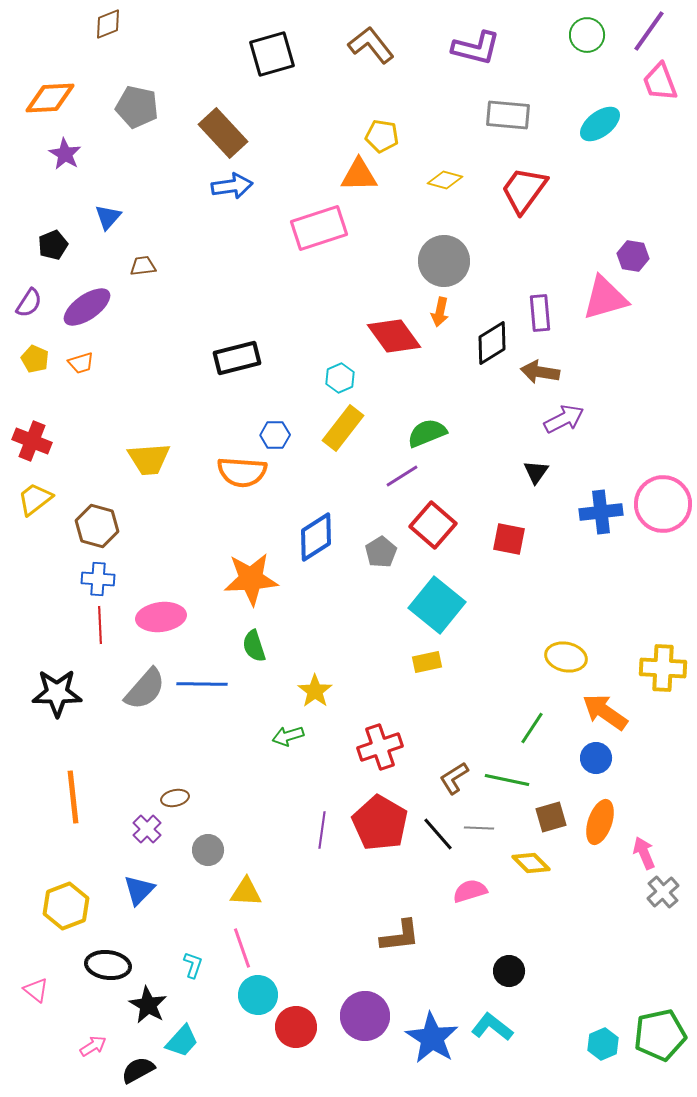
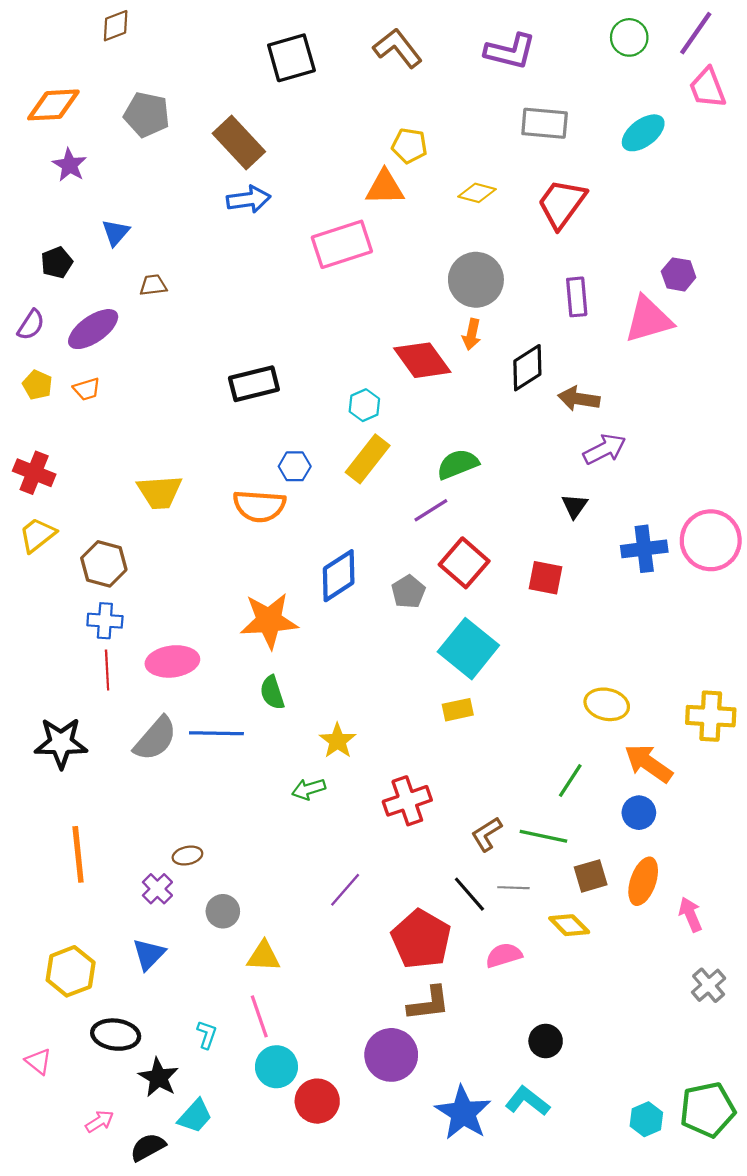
purple rectangle: (540, 313) -> (577, 297), moved
red pentagon: (380, 823) -> (421, 939), moved
purple line: (322, 830) -> (345, 890), turned 33
gray cross: (663, 892) -> (709, 985), moved
purple circle: (365, 1016) -> (391, 1055), moved

